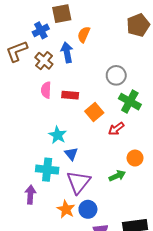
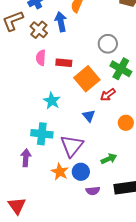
orange square: (94, 112) -> (87, 79), size x1.4
blue triangle: (71, 154) -> (89, 116), moved
green arrow: (117, 176) -> (109, 159), moved

